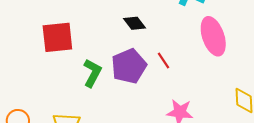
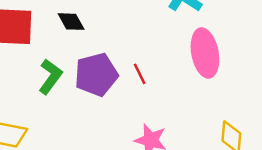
black diamond: (134, 23) -> (71, 22), moved

